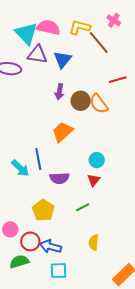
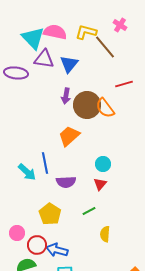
brown circle: (81, 101) -> (87, 105), size x1.4
yellow semicircle: (94, 242) -> (105, 234), moved

